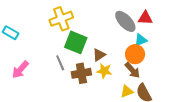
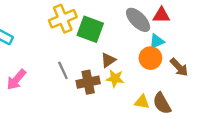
green square: (76, 42) -> (90, 29), moved
brown arrow: (132, 70) -> (179, 67), moved
yellow triangle: (127, 91) -> (142, 102), turned 32

